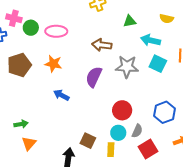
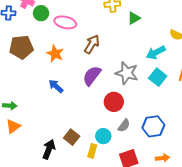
green triangle: (130, 21) -> (134, 18), moved, turned -32
cyan arrow: (151, 40) -> (156, 52), turned -54
brown arrow: (102, 45) -> (92, 44), moved, turned 102
red circle: (122, 110) -> (114, 102), moved
gray semicircle: (137, 131) -> (124, 126), moved

